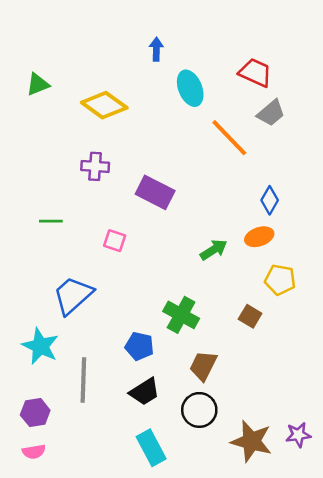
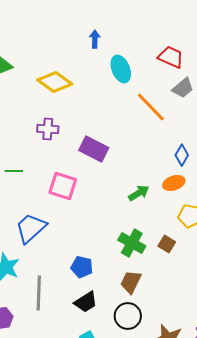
pink square: (115, 241) -> (63, 186), size x1.6
green cross: (181, 315) -> (132, 243), moved

